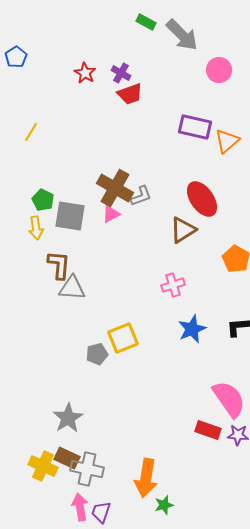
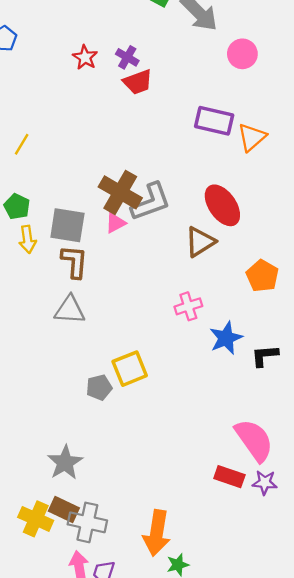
yellow line: (31, 132) -> (22, 144), moved
gray L-shape: (141, 196) -> (151, 202), size x1.6
green pentagon: (43, 200) -> (17, 207), moved
brown L-shape: (59, 265) -> (74, 262), moved
blue star: (192, 329) -> (226, 338), moved

